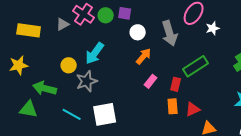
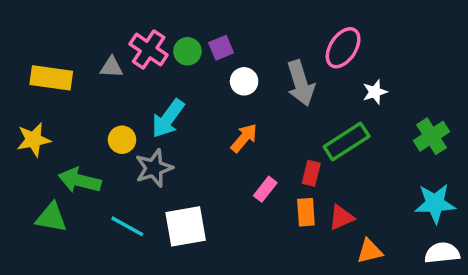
purple square: (125, 13) -> (221, 48), turned -32
gray triangle: (63, 24) -> (111, 67), turned 32
white star: (213, 28) -> (375, 92), moved
orange arrow: (144, 56) -> (244, 138), moved
pink rectangle: (151, 81) -> (265, 189), moved

